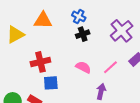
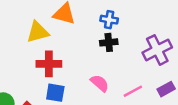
blue cross: (79, 16) -> (109, 20), turned -32
yellow triangle: (15, 35) -> (38, 32), moved

